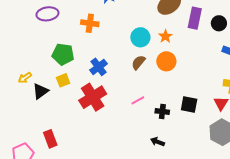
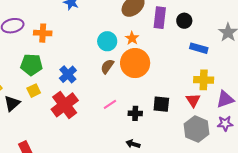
orange cross: (90, 23) -> (43, 33), moved
orange circle: (166, 61) -> (135, 63), size x1.5

